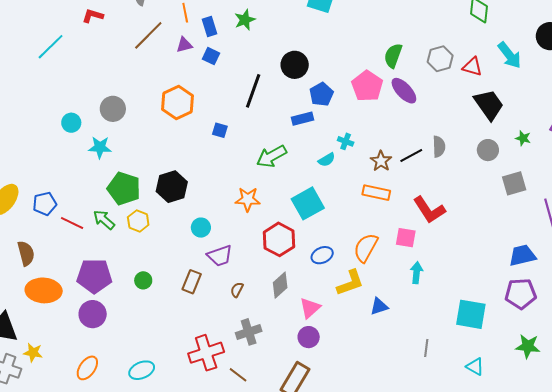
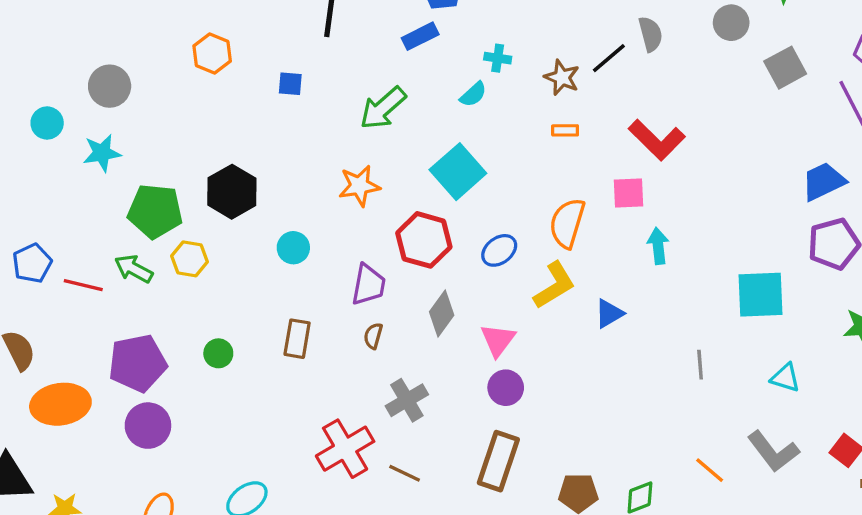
orange hexagon: (178, 103) -> (212, 53), size x0.7
orange rectangle: (376, 193) -> (565, 130), size x0.6
purple trapezoid: (220, 256) -> (369, 285), moved, turned -48

